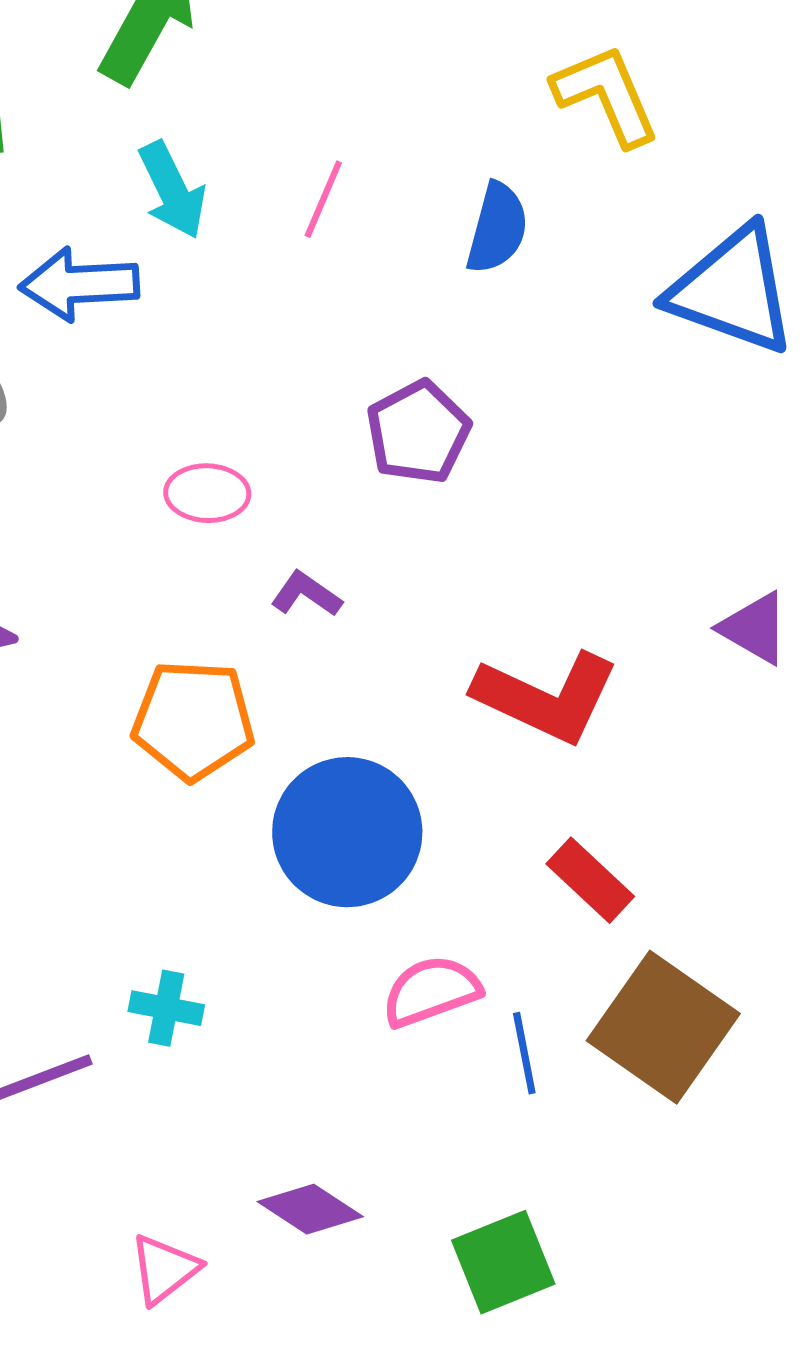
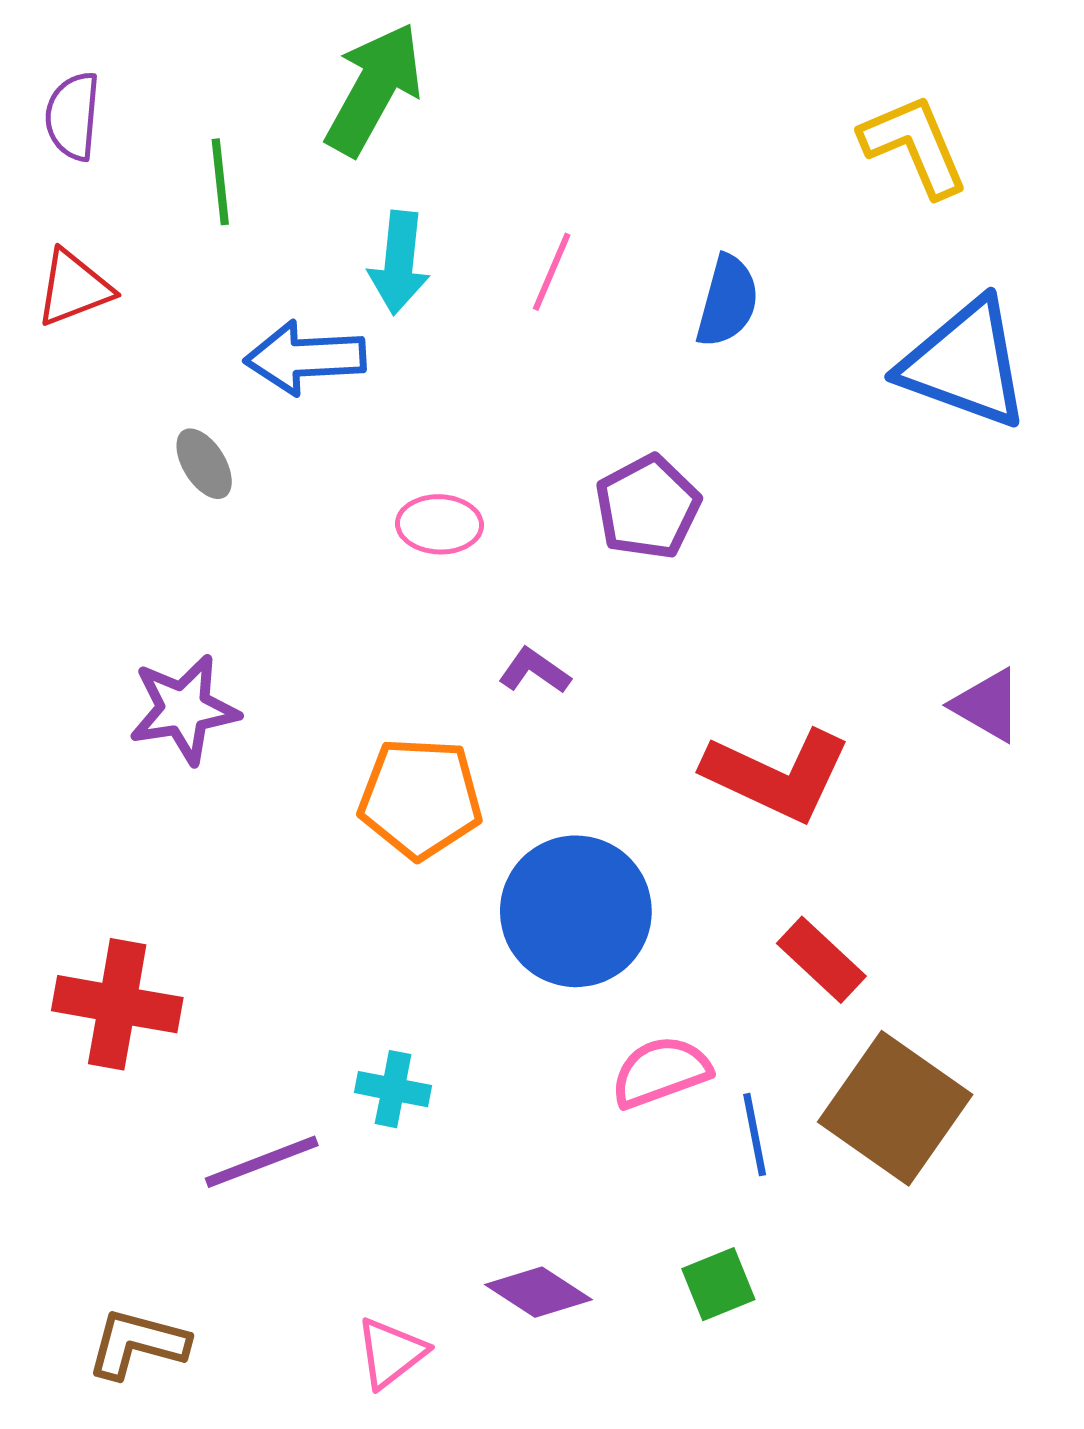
yellow L-shape: (606, 95) -> (914, 145), moved
cyan arrow: (172, 190) -> (399, 263), turned 32
pink ellipse: (207, 493) -> (439, 524), moved
green square: (503, 1262) -> (718, 1284), moved, size x0.7

